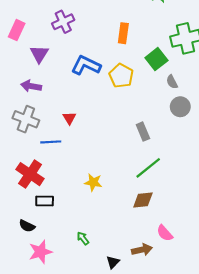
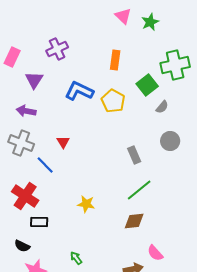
gray semicircle: (172, 82) -> (162, 107), turned -112
gray circle: (180, 107) -> (170, 141), moved
blue line: (51, 142) -> (45, 165), turned 48

